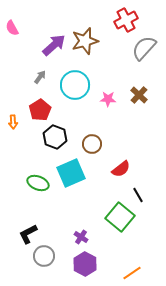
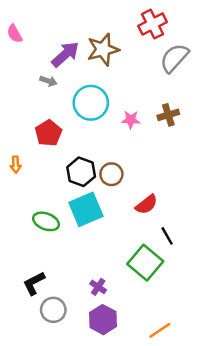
gray arrow: (40, 77) -> (48, 81), moved, turned 72
brown cross: (139, 95) -> (168, 115), turned 30
orange arrow: (13, 122) -> (16, 165), moved
black hexagon: (55, 137) -> (81, 172), moved

